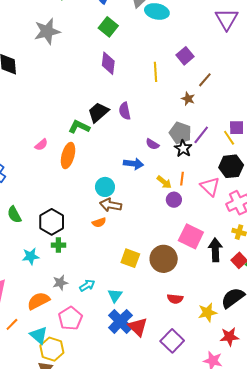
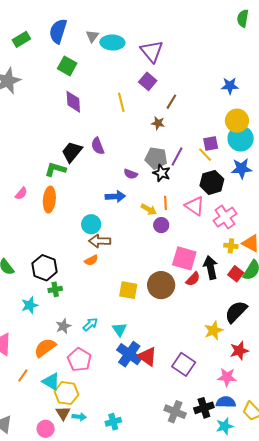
purple triangle: (227, 19) -> (152, 51), moved
red semicircle: (175, 299) -> (193, 279), moved, turned -42

